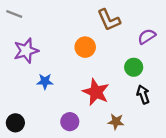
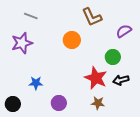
gray line: (14, 14) -> (31, 16), moved
blue star: (45, 81) -> (36, 83), moved
red star: (96, 92) -> (96, 78), moved
black arrow: (143, 94) -> (121, 80), turned -84

